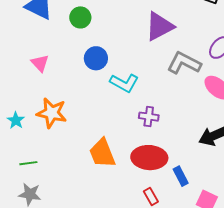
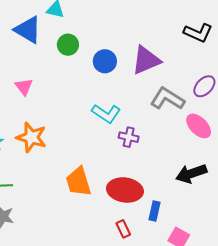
blue circle: (96, 58) -> (105, 61), moved
purple cross: (149, 117) -> (129, 137), moved
blue rectangle: (181, 176) -> (155, 211), turned 36

